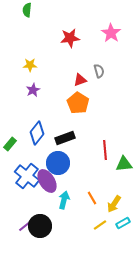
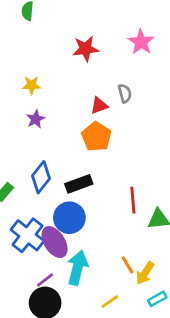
orange line: (92, 198) -> (128, 265), moved
cyan arrow: (64, 200) -> (77, 268), size x1.4
yellow line: (100, 225) -> (110, 302), moved
purple line: (25, 226) -> (45, 280), moved

